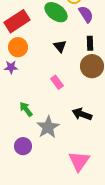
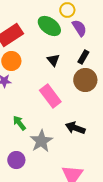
black rectangle: (90, 43) -> (83, 57), turned 32
pink rectangle: (57, 82) -> (50, 96), size x1.6

